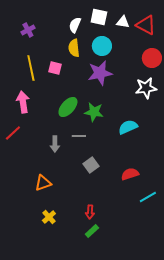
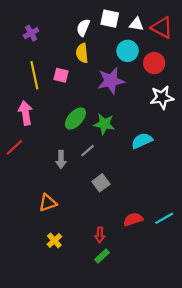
cyan circle: (102, 46) -> (128, 51), moved
red circle: (152, 58) -> (154, 63), moved
gray line: (79, 136) -> (88, 151), turned -40
red semicircle: (130, 174) -> (133, 219), moved

